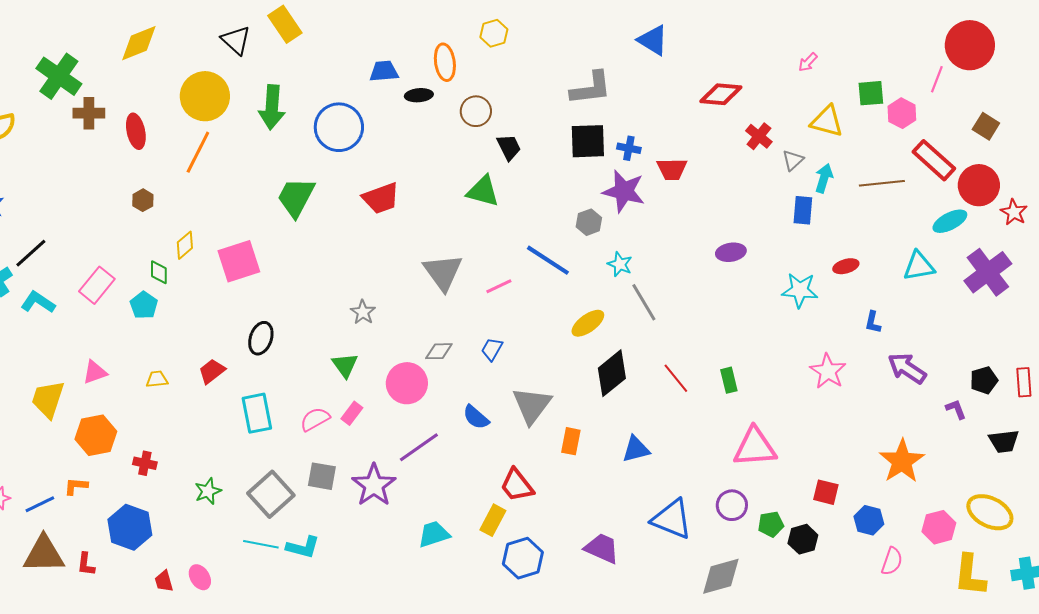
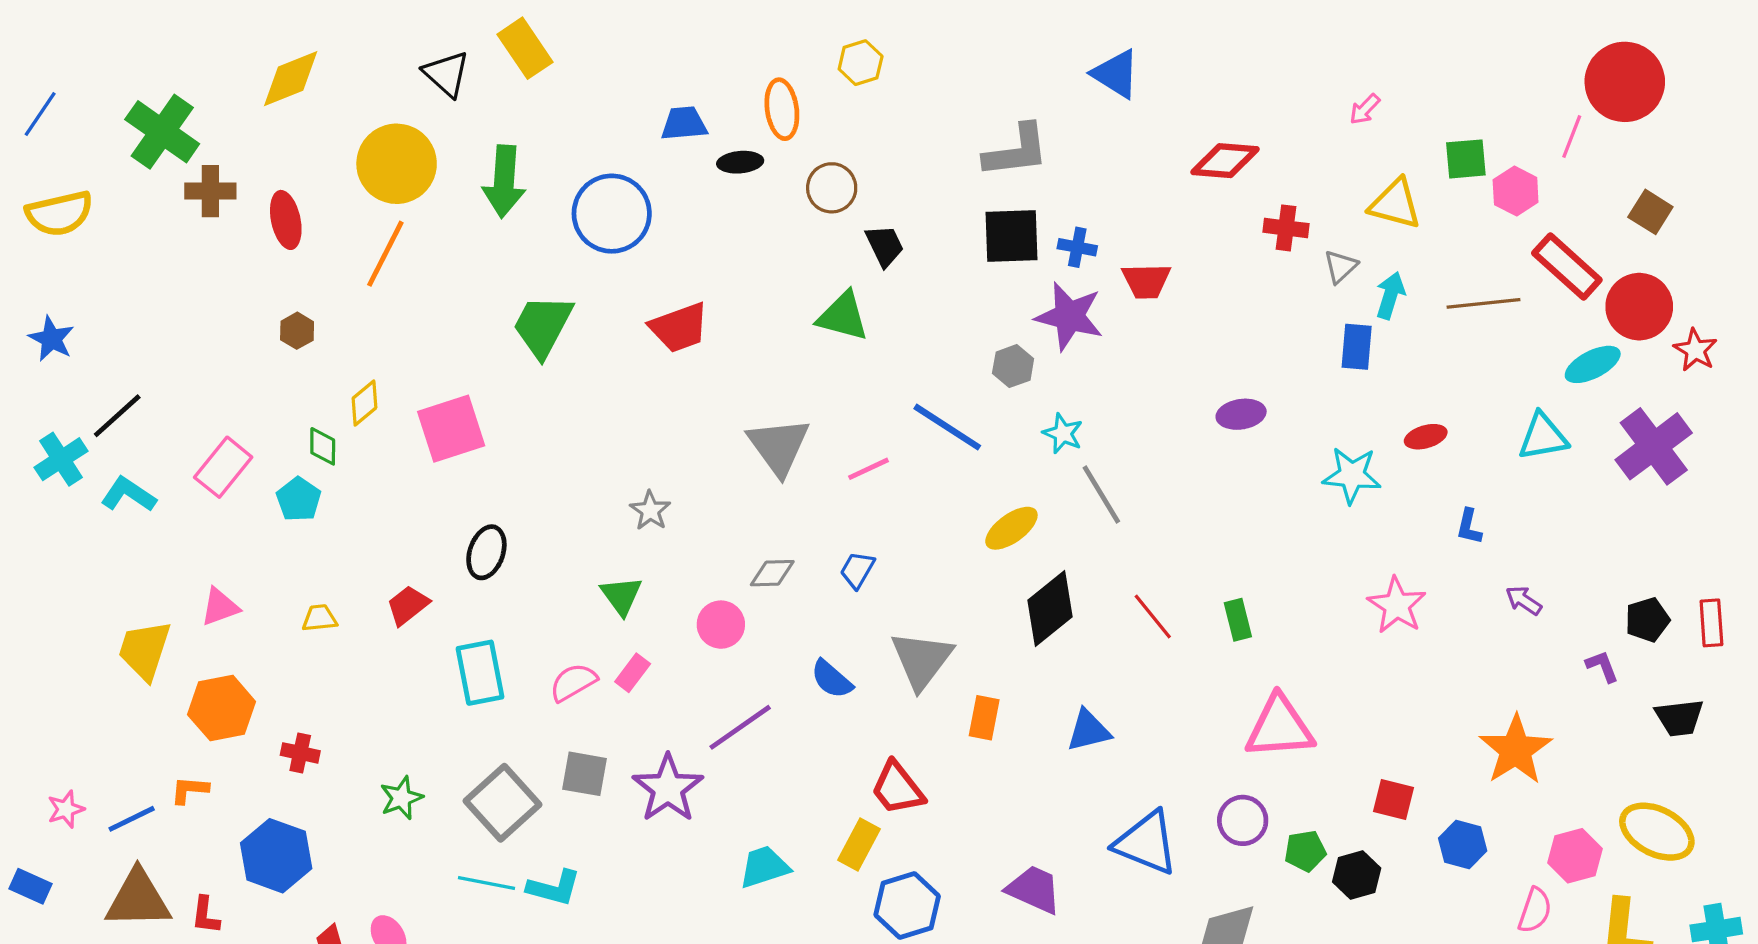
red cross: (759, 136) -> (1286, 228), turned -32
purple arrow: (907, 368) -> (1524, 600), size x0.6
pink circle: (407, 383) -> (721, 625), size x0.7
pink semicircle: (892, 561) -> (1535, 910), moved

